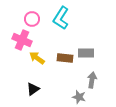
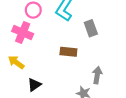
gray rectangle: (86, 53) -> (91, 28), moved, turned 70
yellow arrow: (37, 58) -> (16, 62), moved

